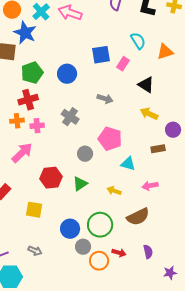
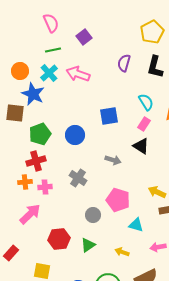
pink rectangle: (123, 64) -> (144, 124), moved
black triangle: (146, 85) -> (141, 146), moved
yellow arrow: (149, 114) -> (157, 192), moved

